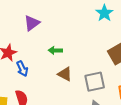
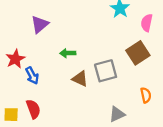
gray square: (95, 82) -> (106, 71), moved

